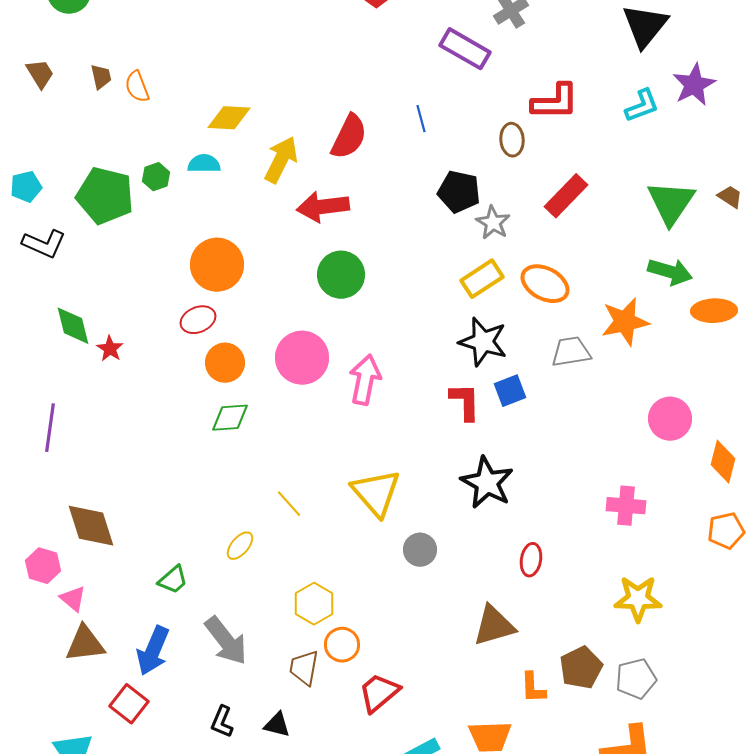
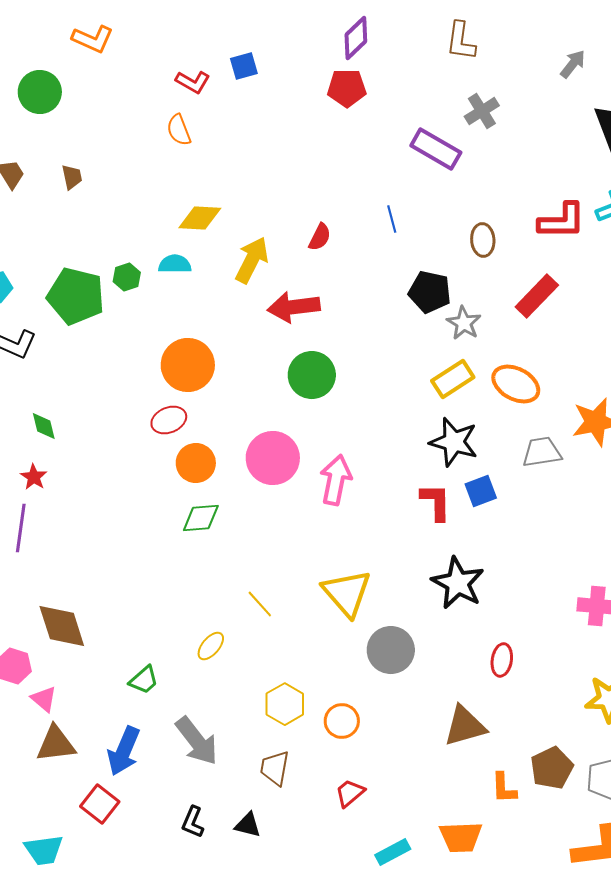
orange semicircle: (137, 87) -> (179, 130), moved
red L-shape: (555, 102) -> (562, 221), moved
red semicircle: (349, 137) -> (320, 237), size x0.6
green diamond: (73, 326) -> (44, 426), size x0.7
red star: (110, 349) -> (34, 477), moved
gray circle: (420, 550) -> (391, 650), size x1.4
orange circle: (342, 645) -> (342, 721), moved
red trapezoid: (379, 693) -> (350, 793), size x0.7

